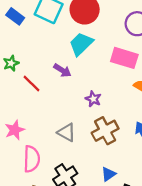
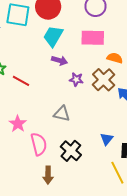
purple arrow: (62, 70) -> (60, 61), moved
brown cross: (105, 131) -> (104, 80), moved

